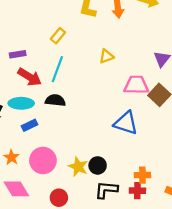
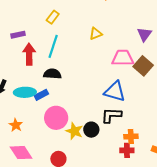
red arrow: (30, 77) -> (29, 54), turned -120
cyan ellipse: (21, 103) -> (25, 92), moved
blue rectangle: (30, 125) -> (41, 95), moved
pink circle: (43, 160) -> (56, 118), moved
black L-shape: (106, 190) -> (111, 115), moved

